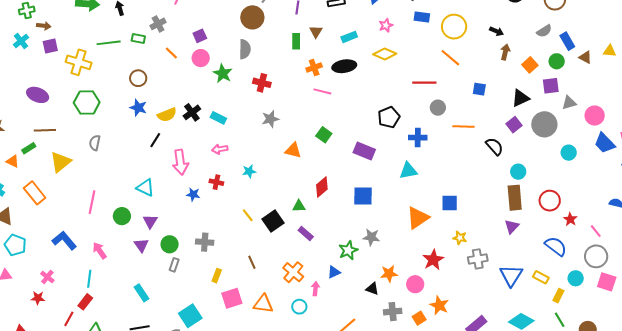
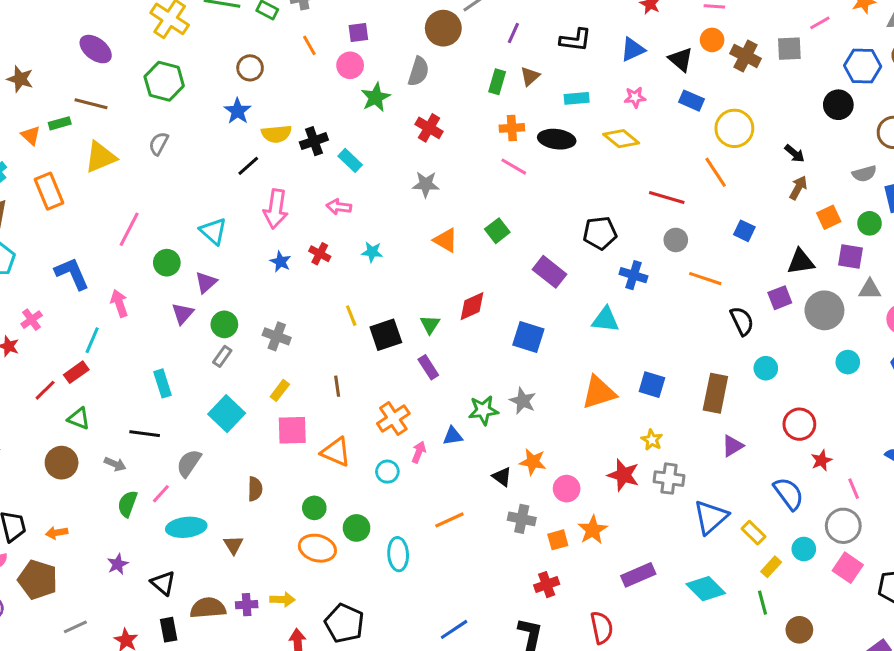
brown rectangle: (515, 198) -> (715, 393), moved
green triangle: (299, 206) -> (430, 324), turned 48
red star: (433, 260) -> (623, 475), moved, turned 30
cyan square: (190, 316) -> (227, 414), moved, turned -30

